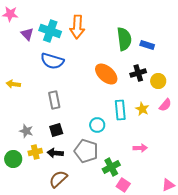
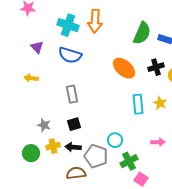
purple triangle: (27, 34) -> (37, 47), moved
green semicircle: (124, 39) -> (142, 33), turned 30
cyan circle: (97, 125) -> (115, 140), moved
gray pentagon: (86, 151) -> (96, 156), moved
brown semicircle: (58, 179) -> (76, 173), turned 36

